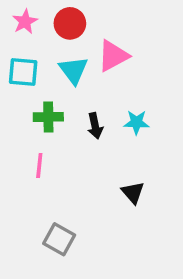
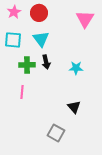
pink triangle: (113, 56) -> (85, 19), moved, turned -30
black arrow: (95, 126) -> (46, 62), moved
gray square: (59, 239) -> (56, 133), moved

